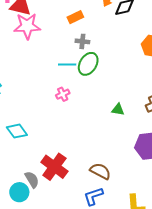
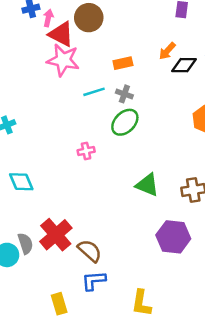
cyan line: (67, 64) -> (94, 92), moved, turned -30
green triangle: (118, 110) -> (147, 185), size x1.5
brown semicircle: (100, 171) -> (90, 251), moved

